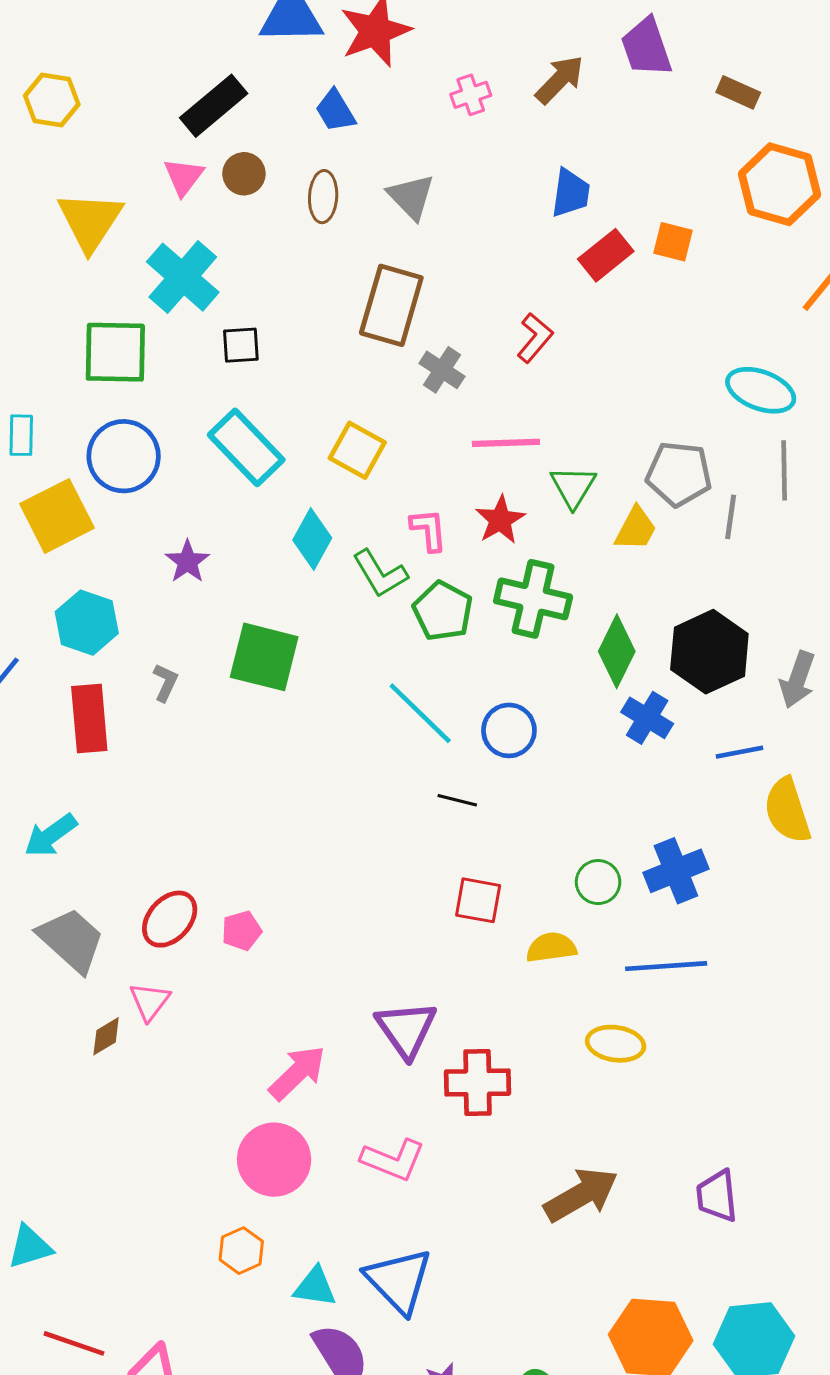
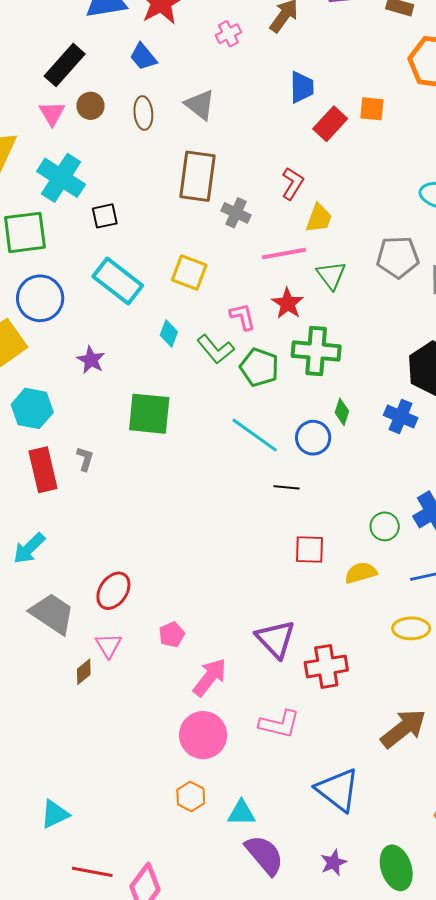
yellow trapezoid: (636, 529) -> (319, 218), moved
cyan diamond: (312, 539) -> (169, 334), size x0.7
green diamond: (617, 651) -> (342, 412), moved, size x0.6
gray L-shape: (165, 682) -> (85, 459), moved
pink pentagon: (242, 931) -> (172, 635), moved
blue triangle: (399, 1281) -> (338, 790), moved

